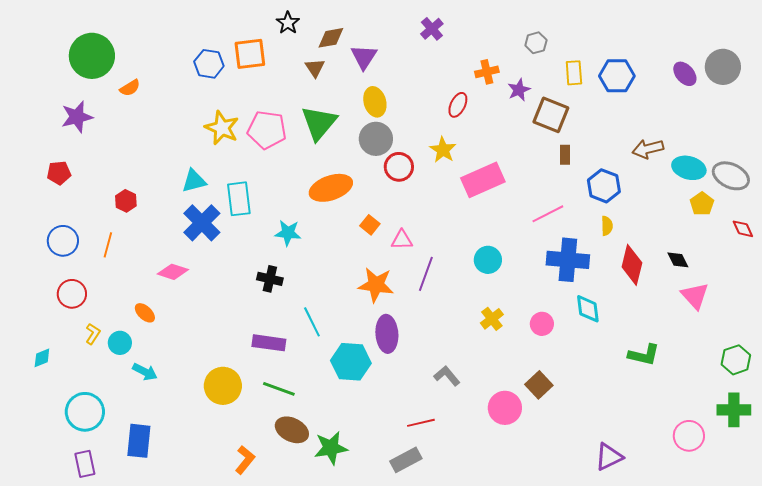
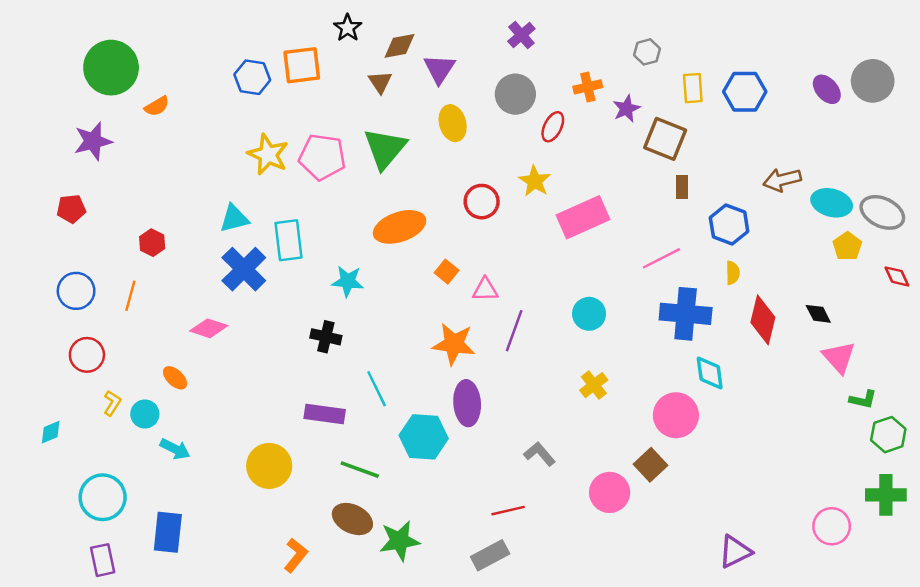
gray circle: (376, 139) -> (515, 94), moved
pink circle: (542, 324) -> (676, 415), moved, size x1.6
green L-shape: (644, 355) -> (863, 400), moved, size x0.7
green line: (279, 389) -> (360, 470), moved

